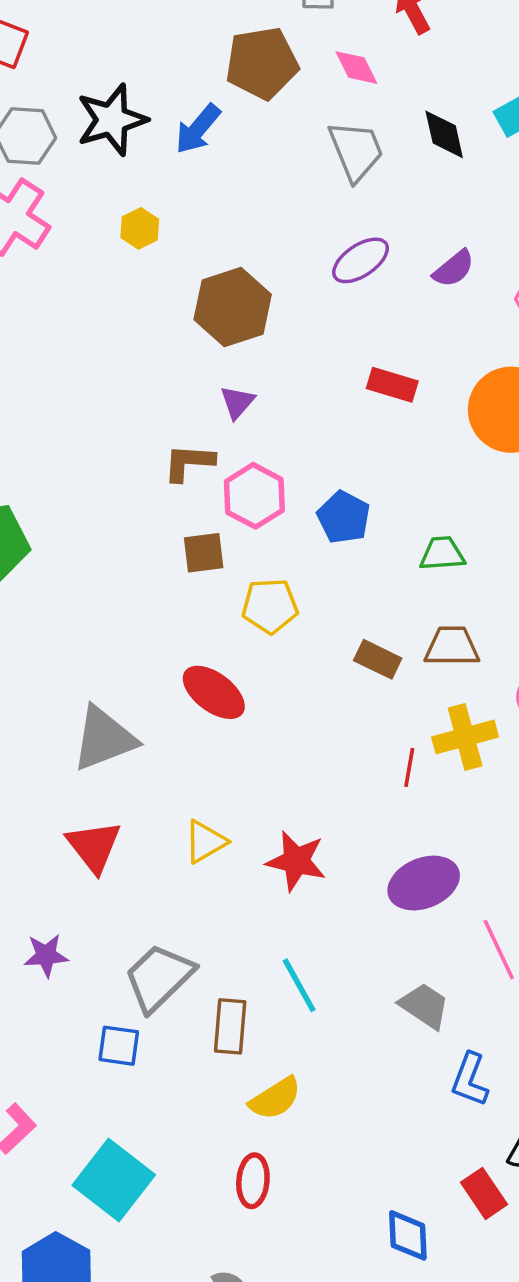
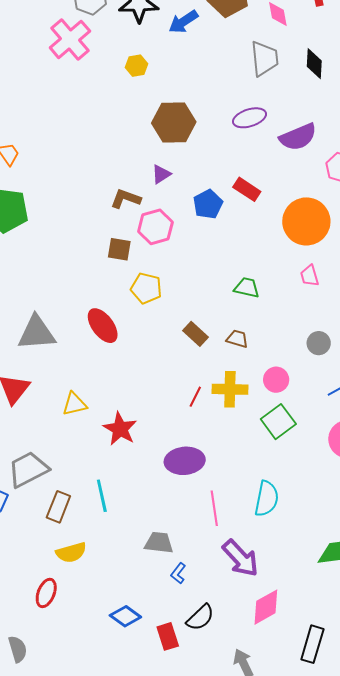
purple semicircle: (454, 269) -> (298, 137), size x1.5
blue pentagon: (344, 517) -> (208, 204), moved
brown trapezoid: (452, 646) -> (237, 339), size x0.7
gray trapezoid: (424, 1006) -> (159, 543), moved, turned -44
blue L-shape: (470, 1080) -> (178, 573), size x0.7
blue diamond: (408, 1235) -> (125, 616), moved, turned -68

